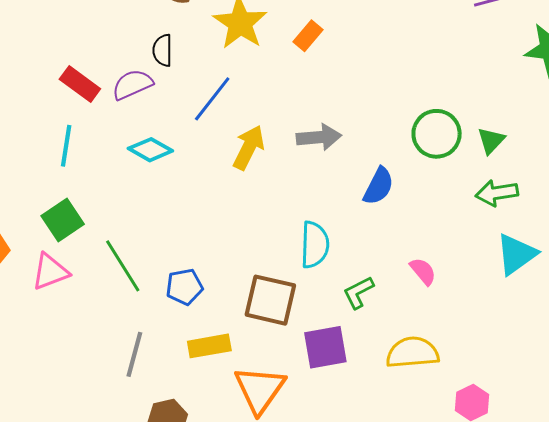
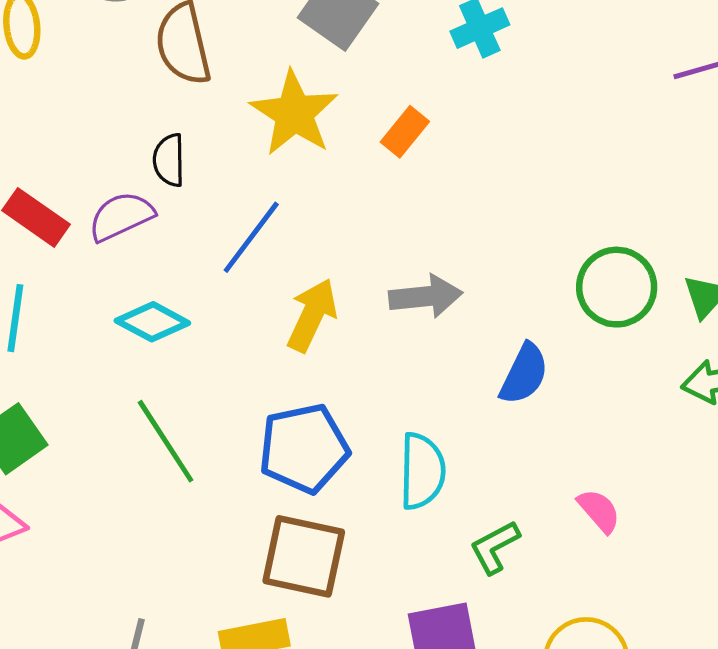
green line: (123, 266) -> (166, 441), moved
blue pentagon: (184, 287) -> (304, 448), moved, size x1.5
brown square: (270, 300) -> (304, 556), moved

